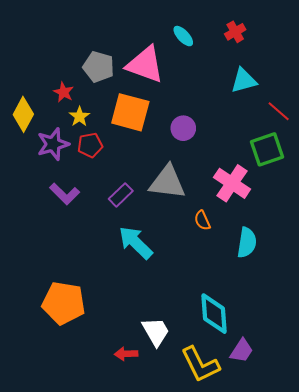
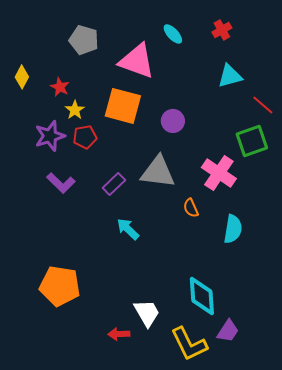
gray pentagon: (99, 67) -> (84, 40), moved
yellow diamond: (23, 114) -> (22, 77), moved, size x0.7
cyan arrow: (136, 243) -> (128, 229), size x0.7

